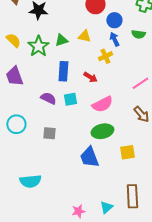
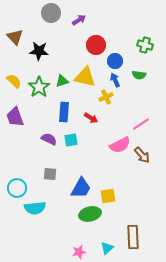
yellow triangle: (84, 36) -> (85, 77), size x1.6
pink semicircle: (102, 104) -> (120, 145), moved
cyan circle: (16, 124) -> (17, 188), moved
green ellipse: (102, 131) -> (90, 214), moved
yellow square: (127, 152) -> (108, 196), moved
blue trapezoid: (89, 157) -> (81, 188), moved, turned -130
cyan semicircle: (30, 181) -> (35, 208), moved

